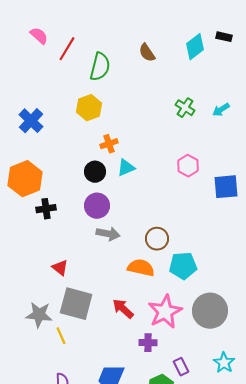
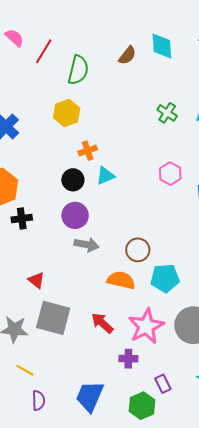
cyan diamond: (195, 47) -> (162, 46), moved, turned -56
brown semicircle: (147, 53) -> (127, 55), turned -108
yellow line: (61, 336) -> (25, 370), moved, turned -36

